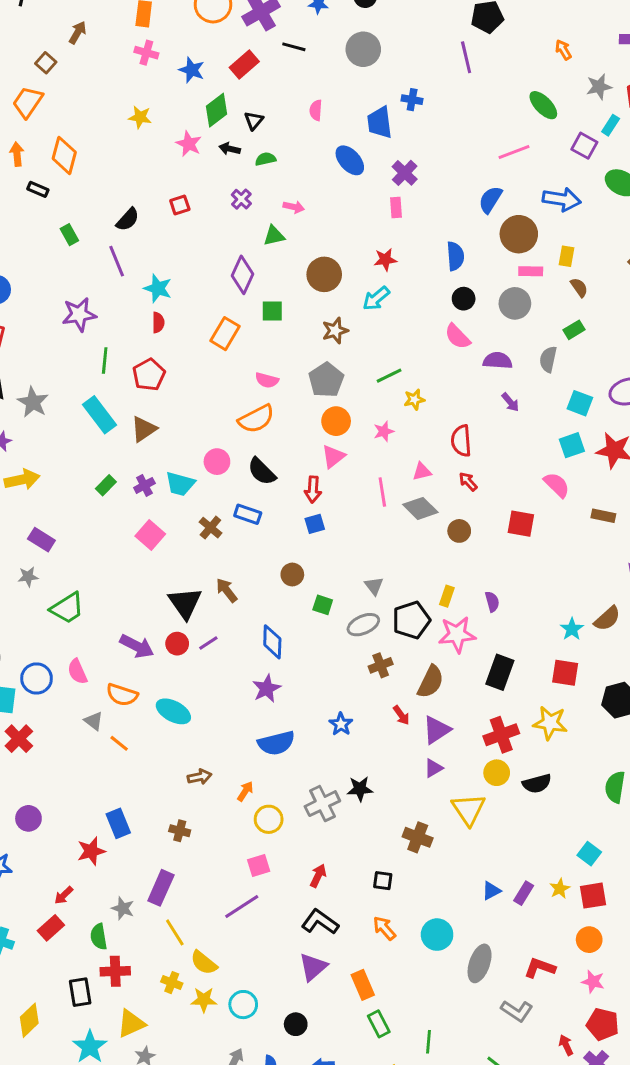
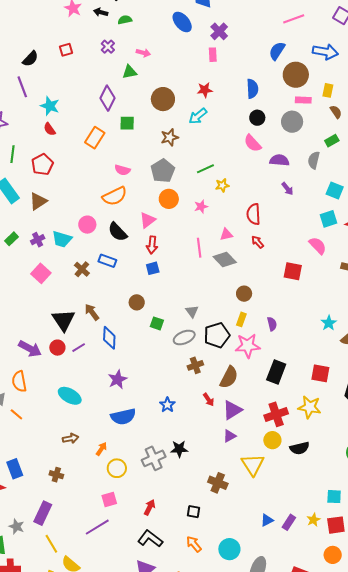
red semicircle: (158, 323) -> (50, 129), turned 144
pink triangle: (333, 456) -> (148, 220), moved
brown circle: (459, 531) -> (244, 294), moved
cyan star: (572, 629) -> (329, 323), moved
blue diamond: (272, 642) -> (109, 338), moved
orange semicircle: (122, 695) -> (19, 381), turned 60
cyan ellipse: (173, 711) -> (70, 396), moved
cyan square: (589, 854) -> (334, 497), turned -35

